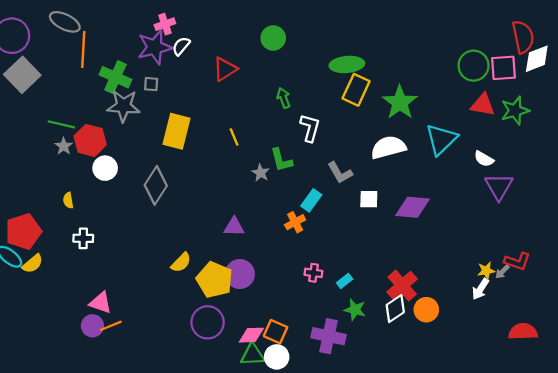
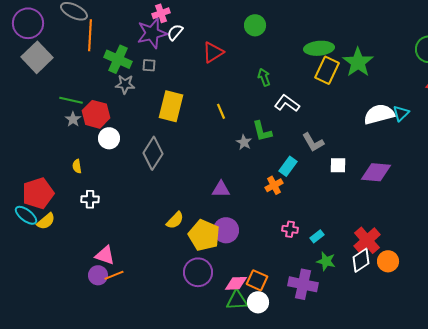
green star: (400, 102) -> (358, 62), moved
gray star: (124, 106) -> (125, 84), size x0.7
white L-shape: (310, 128) -> (287, 103), turned -70
cyan triangle: (441, 139) -> (401, 113), size x0.6
white semicircle: (388, 147) -> (379, 114), moved

